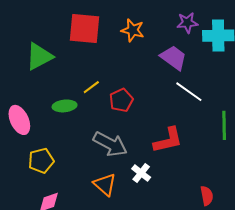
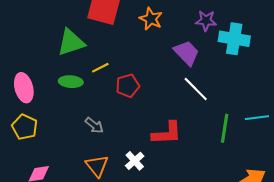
green triangle: (39, 57) -> (71, 42), moved
gray arrow: (110, 144) -> (94, 125), moved, size x0.6
yellow pentagon: (41, 161) -> (25, 127), moved, turned 30

